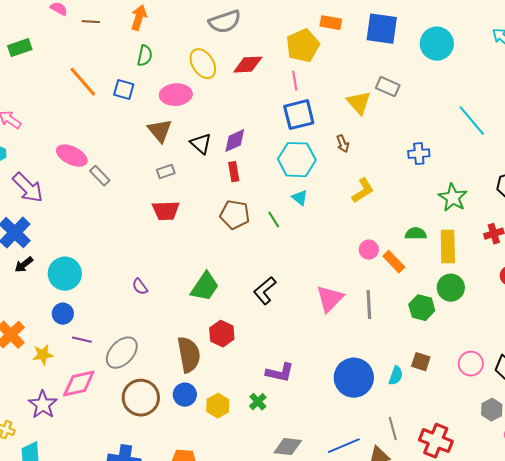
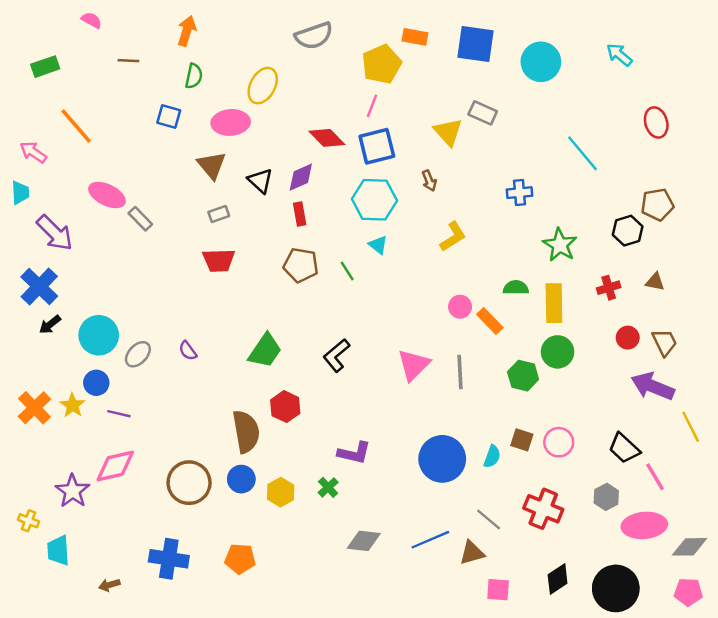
brown line: (91, 22) -> (128, 61), moved
gray semicircle: (225, 22) -> (314, 36), moved
yellow ellipse: (203, 64) -> (263, 86), turned 60
red diamond: (248, 65) -> (327, 138), moved, turned 48
pink line: (295, 81) -> (372, 106), turned 30
orange line: (83, 82) -> (76, 126), moved
gray ellipse: (122, 353) -> (138, 354), moved, size x0.7
yellow star: (43, 355) -> (73, 405), moved, turned -30
pink circle: (471, 364) -> (559, 442), moved
gray line: (393, 429) -> (489, 520), turned -35
red cross: (436, 441) -> (543, 509), moved

